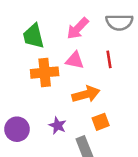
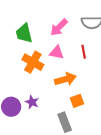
orange cross: (45, 73) -> (33, 62), turned 35
purple star: (58, 126) -> (32, 102), moved

